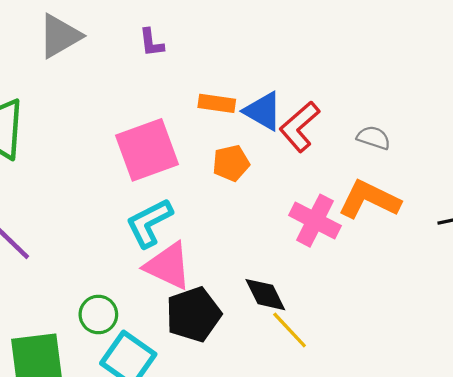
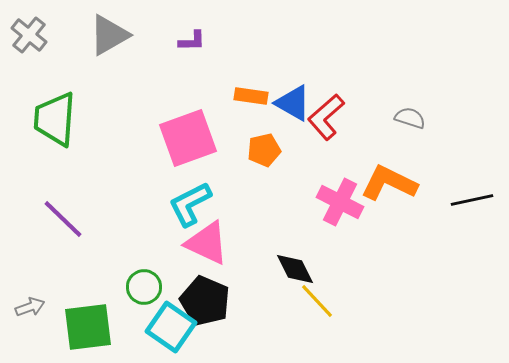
purple L-shape: (151, 43) -> (192, 41), turned -84
gray semicircle: (374, 138) -> (410, 118), moved
black pentagon: (193, 315) -> (205, 301), moved, turned -30

